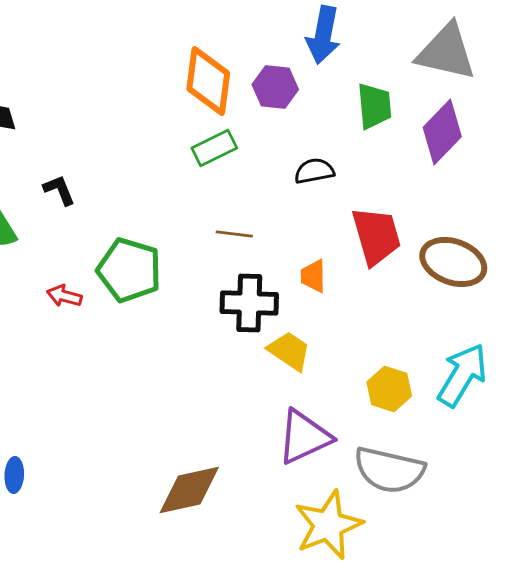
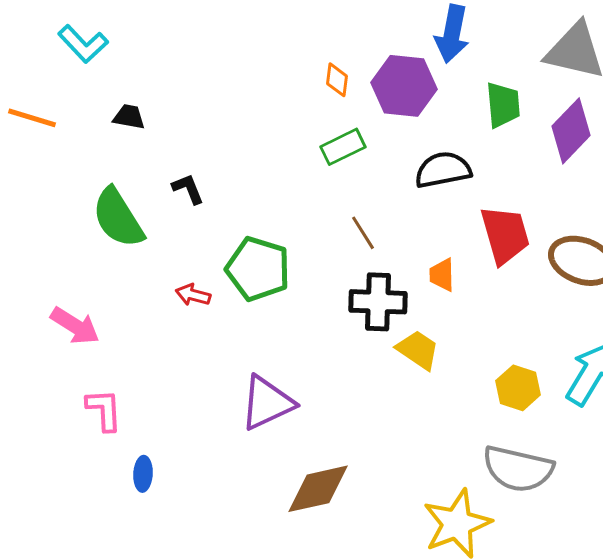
orange diamond: (208, 81) -> (337, 80), size x0.5
purple hexagon: (275, 87) -> (404, 86), size x1.4
black semicircle: (314, 171) -> (443, 170), size x1.4
brown line: (234, 234) -> (363, 233), turned 51
purple triangle: (304, 437) -> (267, 403), moved

